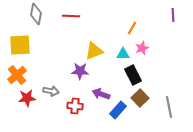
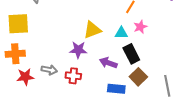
orange cross: (17, 75) -> (15, 54), turned 36
purple arrow: (101, 94) -> (108, 63), moved
red cross: (75, 106) -> (73, 76), moved
blue rectangle: (118, 110) -> (116, 89), turned 54

